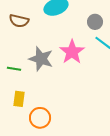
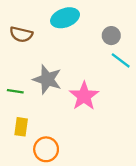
pink star: (72, 52) -> (84, 96), moved

